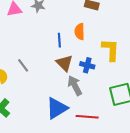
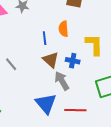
blue triangle: (57, 108) -> (46, 103), turned -35

